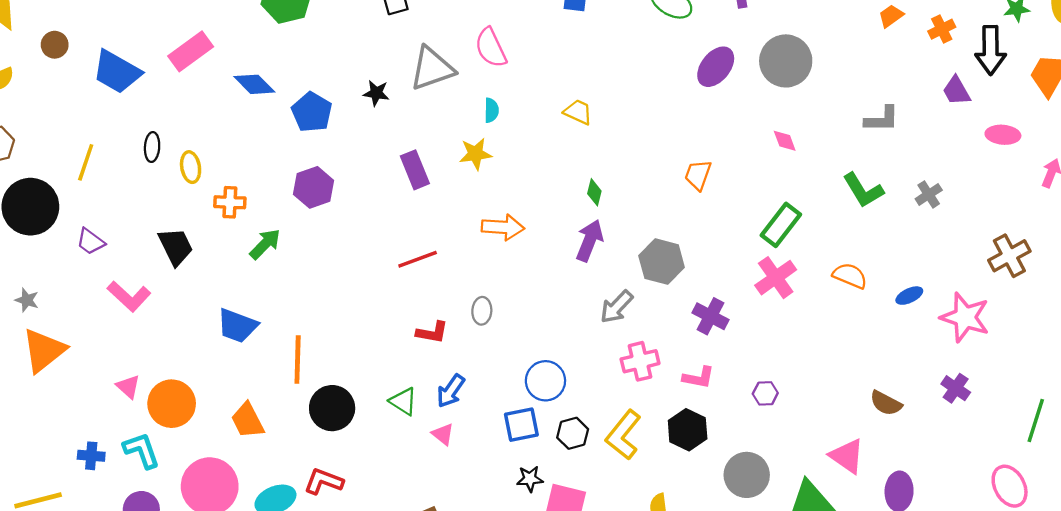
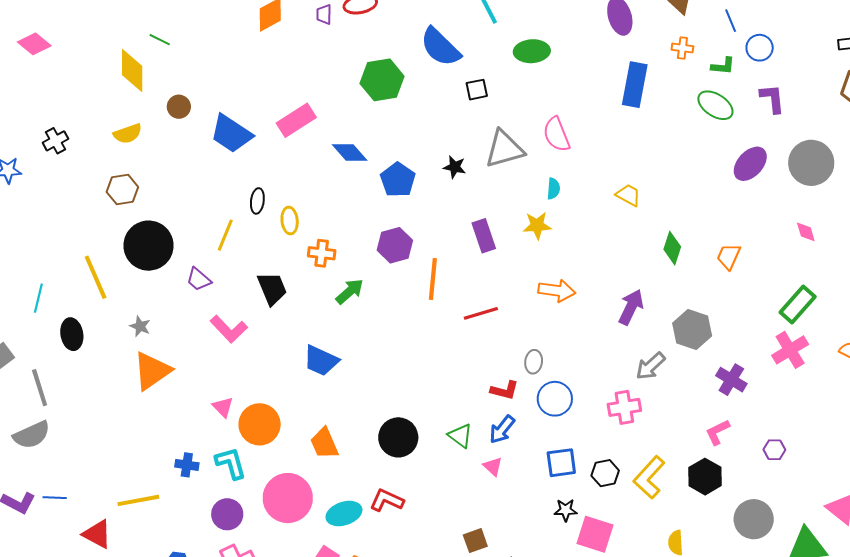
yellow line: (86, 162) -> (225, 235), moved
green diamond: (594, 192) -> (672, 248), moved, size x1.4
red L-shape: (432, 332) -> (504, 390), moved
orange line: (298, 360) -> (433, 279), moved
pink cross: (640, 361) -> (624, 407), moved
pink L-shape: (699, 378) -> (718, 432), turned 140
blue circle: (545, 381) -> (555, 399), moved

